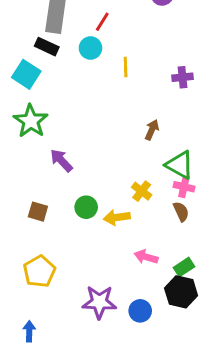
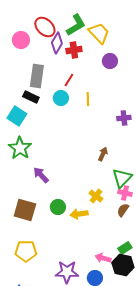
yellow line: (126, 67) -> (88, 99), moved
green triangle: (180, 165) -> (122, 178), turned 45
brown square: (38, 212) -> (25, 210), size x1.6
brown semicircle: (181, 212) -> (123, 210), turned -120
pink arrow: (146, 257) -> (103, 258), moved
yellow pentagon: (39, 271) -> (26, 251), turned 30

